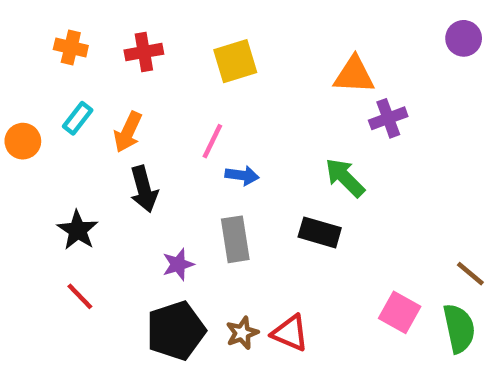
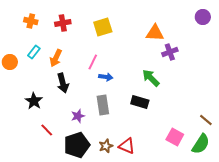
red line: (80, 296) -> (47, 130), moved
green semicircle: (459, 328) -> (201, 144), turned 45

